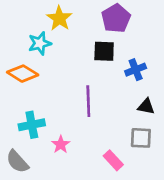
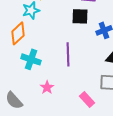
orange diamond: (23, 74) -> (18, 33), turned -75
cyan cross: (32, 125) -> (31, 59), moved, turned 30

